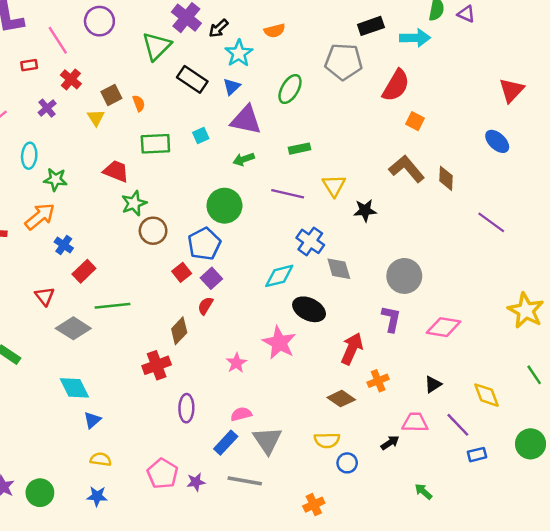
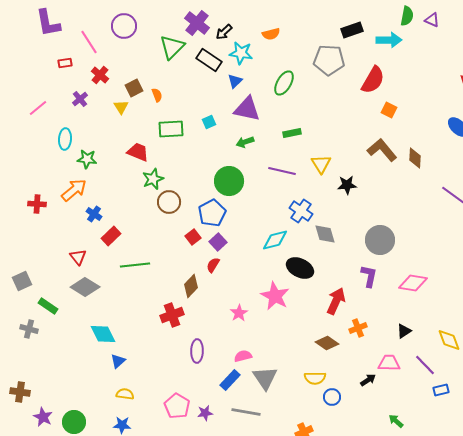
cyan star: (239, 53) -> (241, 53), turned -30
black rectangle: (192, 79) -> (209, 60), moved
gray diamond: (73, 328) -> (85, 287), moved

